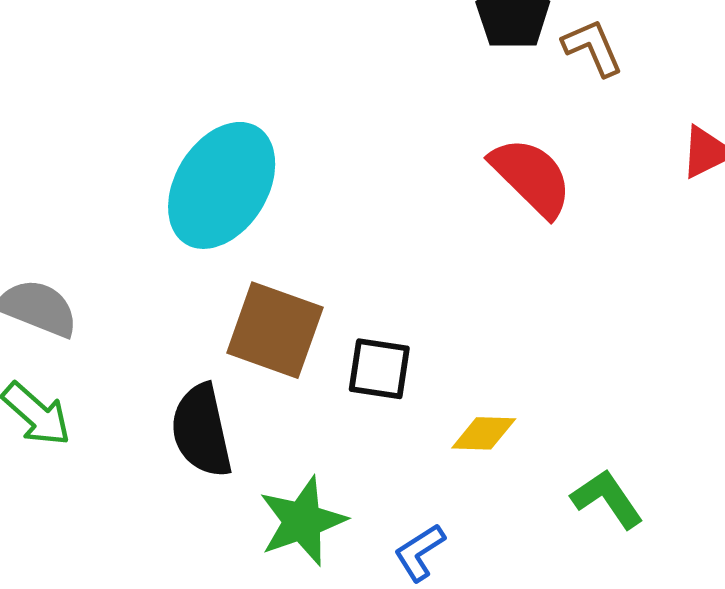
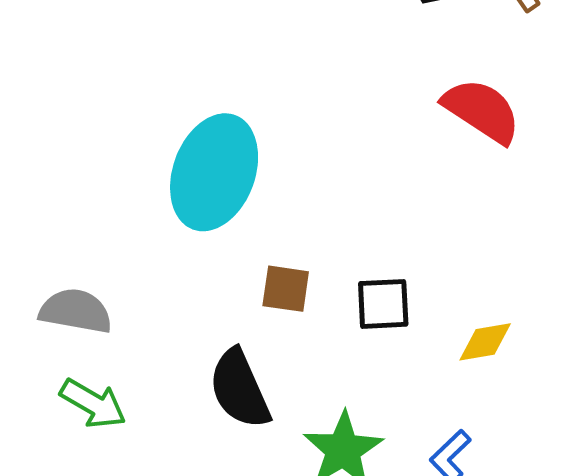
brown square: (275, 330) -> (286, 289), size x0.6

